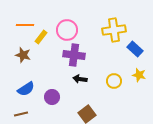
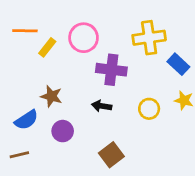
brown star: (23, 55) -> (51, 96), moved
purple cross: (74, 55) -> (111, 70), moved

